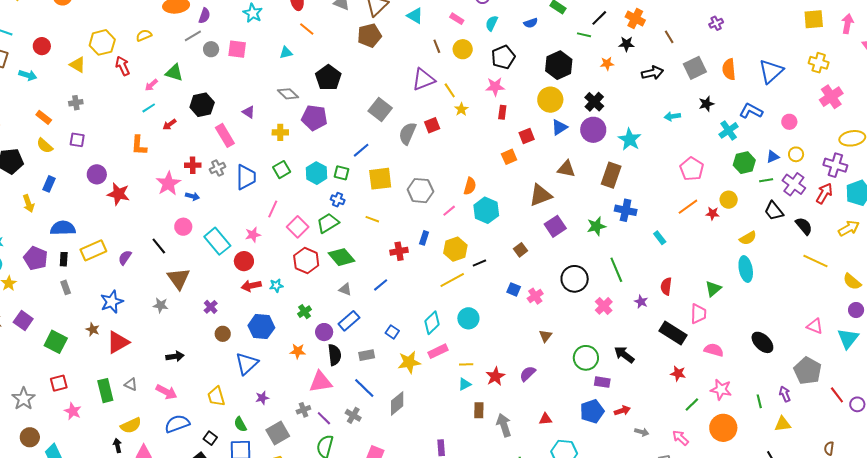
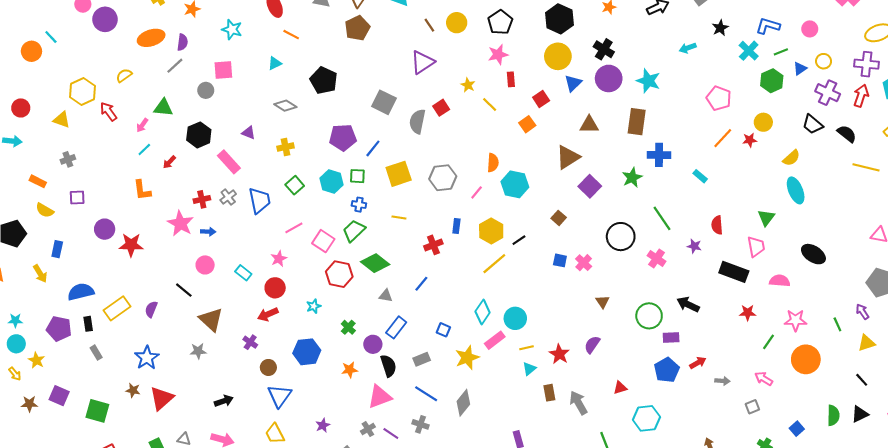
gray circle: (211, 49) -> (206, 90), moved
yellow line: (450, 90) -> (490, 105), moved
purple pentagon: (314, 118) -> (343, 137), moved
green line: (766, 180) -> (781, 52), moved
pink line: (273, 209) -> (294, 228), turned 48
cyan rectangle: (217, 241) -> (243, 273), size x0.6
red arrow: (251, 286) -> (268, 314), moved
cyan circle: (468, 318) -> (515, 318), moved
black ellipse: (762, 342) -> (813, 254), moved
blue triangle: (247, 364) -> (280, 396), moved

